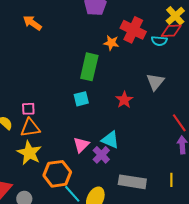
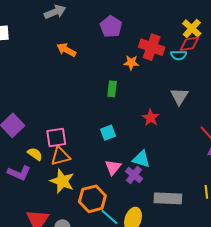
orange arrow: (32, 23) -> (66, 50), moved
green rectangle: (89, 67) -> (112, 89), size x0.6
cyan square: (81, 99) -> (108, 133), moved
pink square: (28, 109) -> (56, 138), size x1.5

